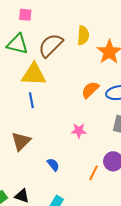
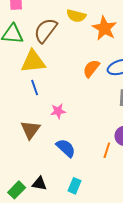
yellow semicircle: (83, 35) -> (76, 16), turned 108
pink star: (79, 131) -> (58, 111), moved
blue semicircle: (53, 165) -> (66, 148), size x1.5

